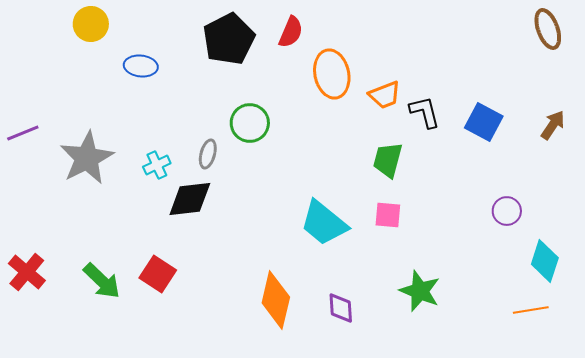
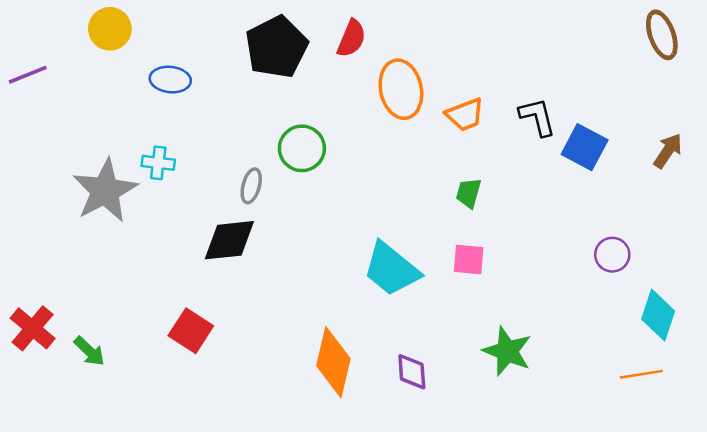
black L-shape: (425, 112) -> (537, 117), moved
purple line: (23, 133) -> (28, 75), moved
green trapezoid: (388, 160) -> (469, 193), size x0.7
cyan cross: (157, 165) -> (158, 163), moved, turned 32
green arrow: (102, 281) -> (89, 351), moved, size x0.7

